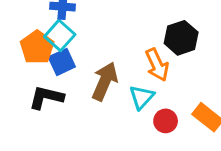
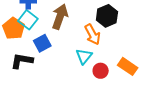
blue square: (62, 62) -> (42, 43), moved
brown arrow: (105, 81) -> (60, 17), moved

